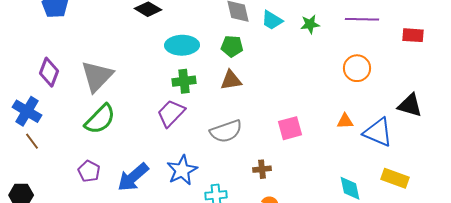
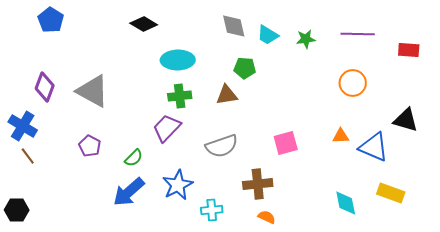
green pentagon: (232, 46) -> (245, 68), moved
gray triangle: (97, 76) -> (93, 91), turned -45
green semicircle: (100, 119) -> (134, 158), moved, size x0.6
brown cross: (262, 169) -> (258, 184), size x1.6
purple pentagon: (89, 171) -> (90, 146), moved

